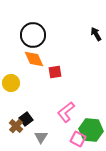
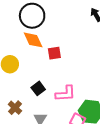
pink L-shape: (66, 112) -> (65, 94), turned -145
black square: (26, 119) -> (38, 88), moved

